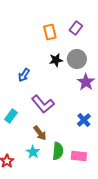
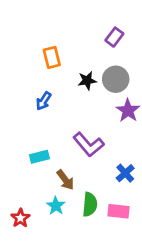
orange rectangle: (50, 32) -> (52, 57), moved
purple L-shape: (43, 104) -> (88, 145), moved
cyan rectangle: (11, 116) -> (39, 157), moved, turned 40
blue cross: (84, 120) -> (125, 173), moved

